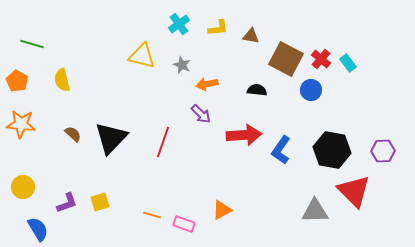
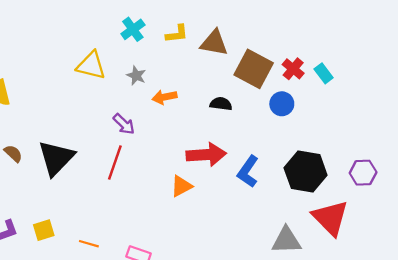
brown triangle: (251, 36) -> (214, 43), size x1.5
purple arrow: (201, 114) -> (124, 124), moved
orange triangle: (222, 210) -> (181, 186), moved
orange line: (152, 215) -> (89, 244), moved

